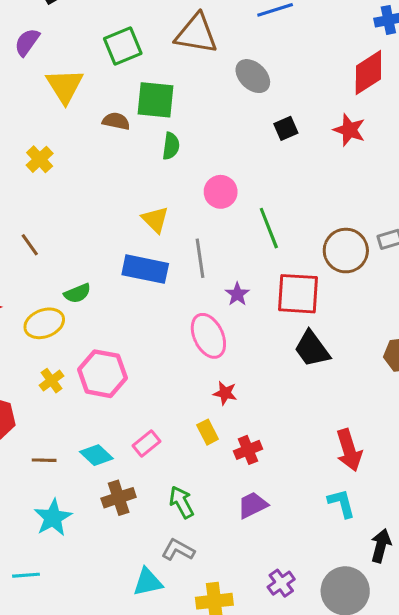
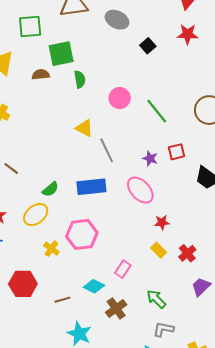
green square: (123, 46) -> (30, 27), turned 35
gray line: (200, 258) -> (107, 150), moved
blue rectangle: (145, 269) -> (91, 187), moved
red square: (298, 294) -> (176, 152), moved, size x0.6

